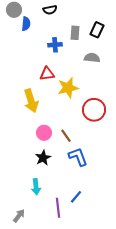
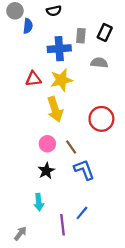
blue cross: (55, 45) -> (59, 49), size x1.5
red triangle: (47, 74) -> (33, 79), moved
yellow star: (68, 88) -> (61, 80), moved
yellow arrow: (31, 101) -> (55, 109), moved

